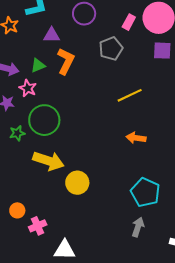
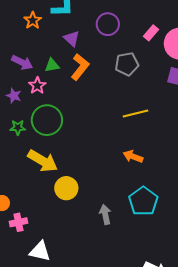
pink rectangle: (129, 22) -> (151, 33), moved
purple triangle: (52, 35) -> (72, 39), turned 30
cyan pentagon: (145, 192) -> (143, 201), moved
gray arrow: (138, 227) -> (105, 214), moved, turned -42

